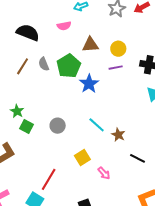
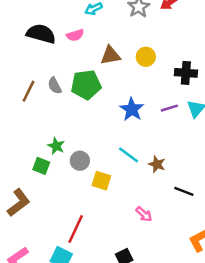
black semicircle: (28, 33) -> (41, 34), moved
green pentagon: (69, 66) -> (86, 85), turned 30
purple line: (116, 68) -> (169, 108), moved
blue star: (89, 84) -> (132, 109), moved
green star: (17, 111) -> (56, 146), moved
yellow square: (82, 157) -> (101, 181), moved, turned -35

